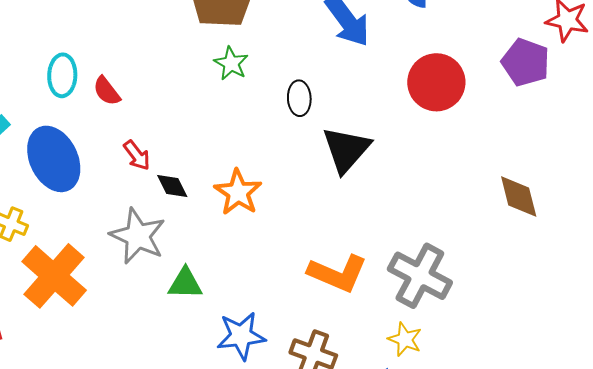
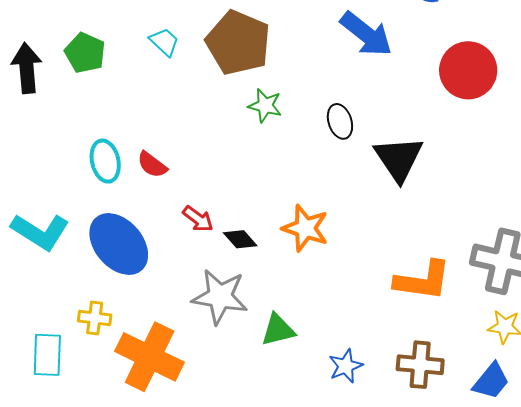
blue star: (241, 336) -> (346, 366), size x0.7

